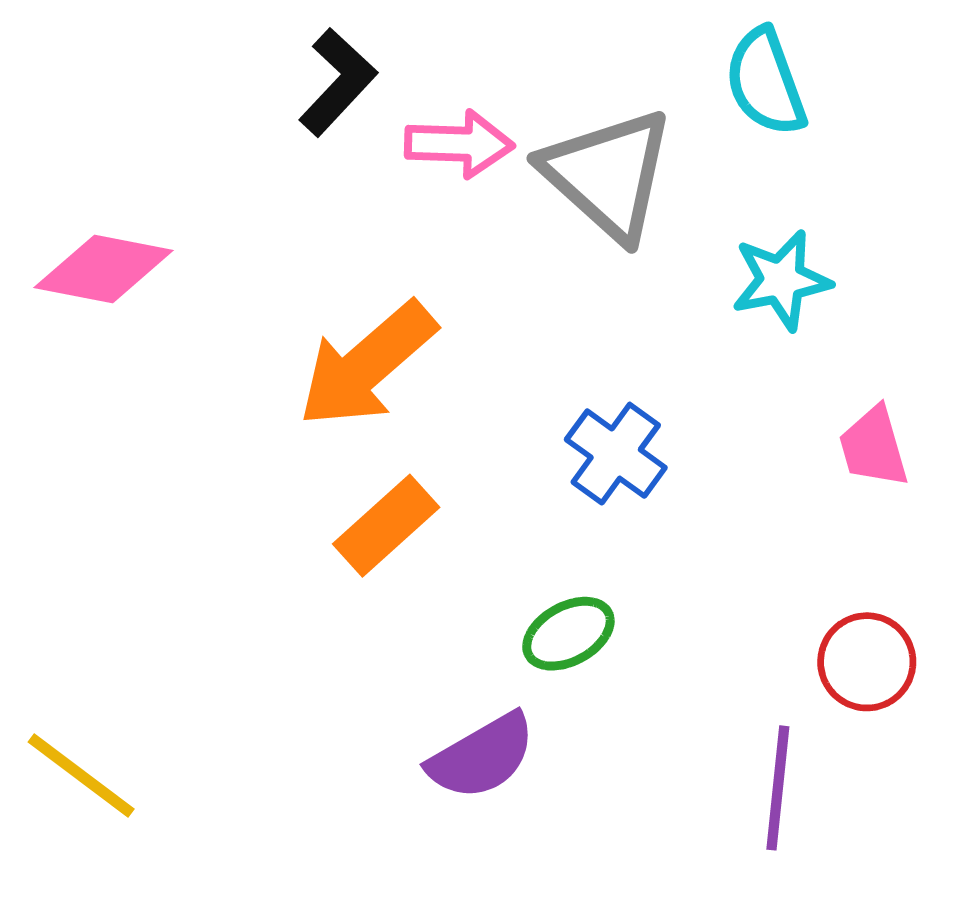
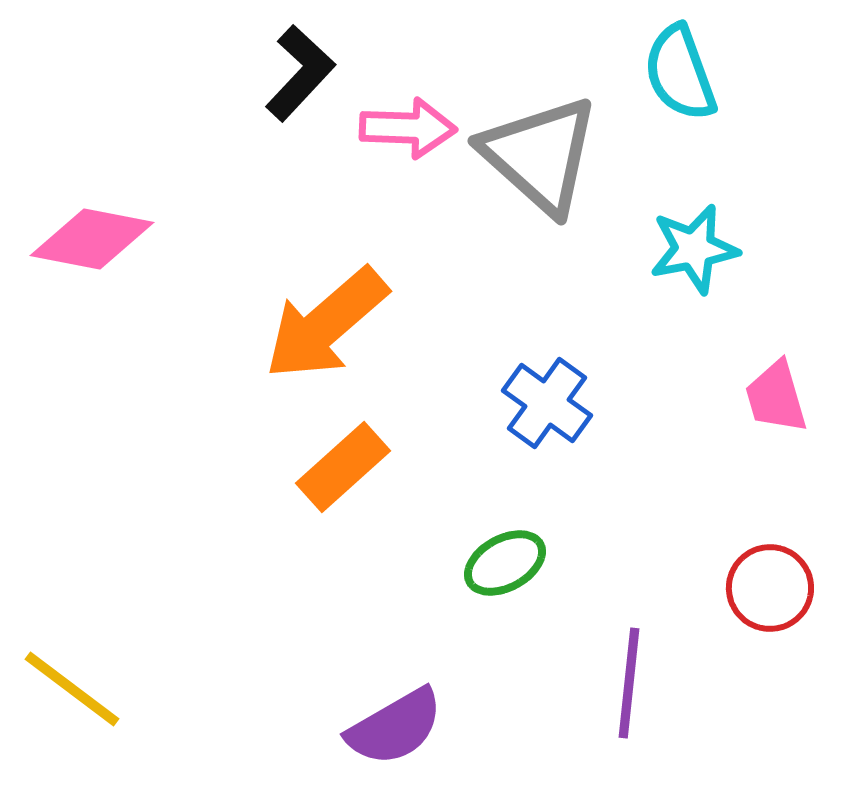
purple semicircle: (482, 756) -> (395, 727), moved
purple line: (778, 788) -> (629, 683), moved

